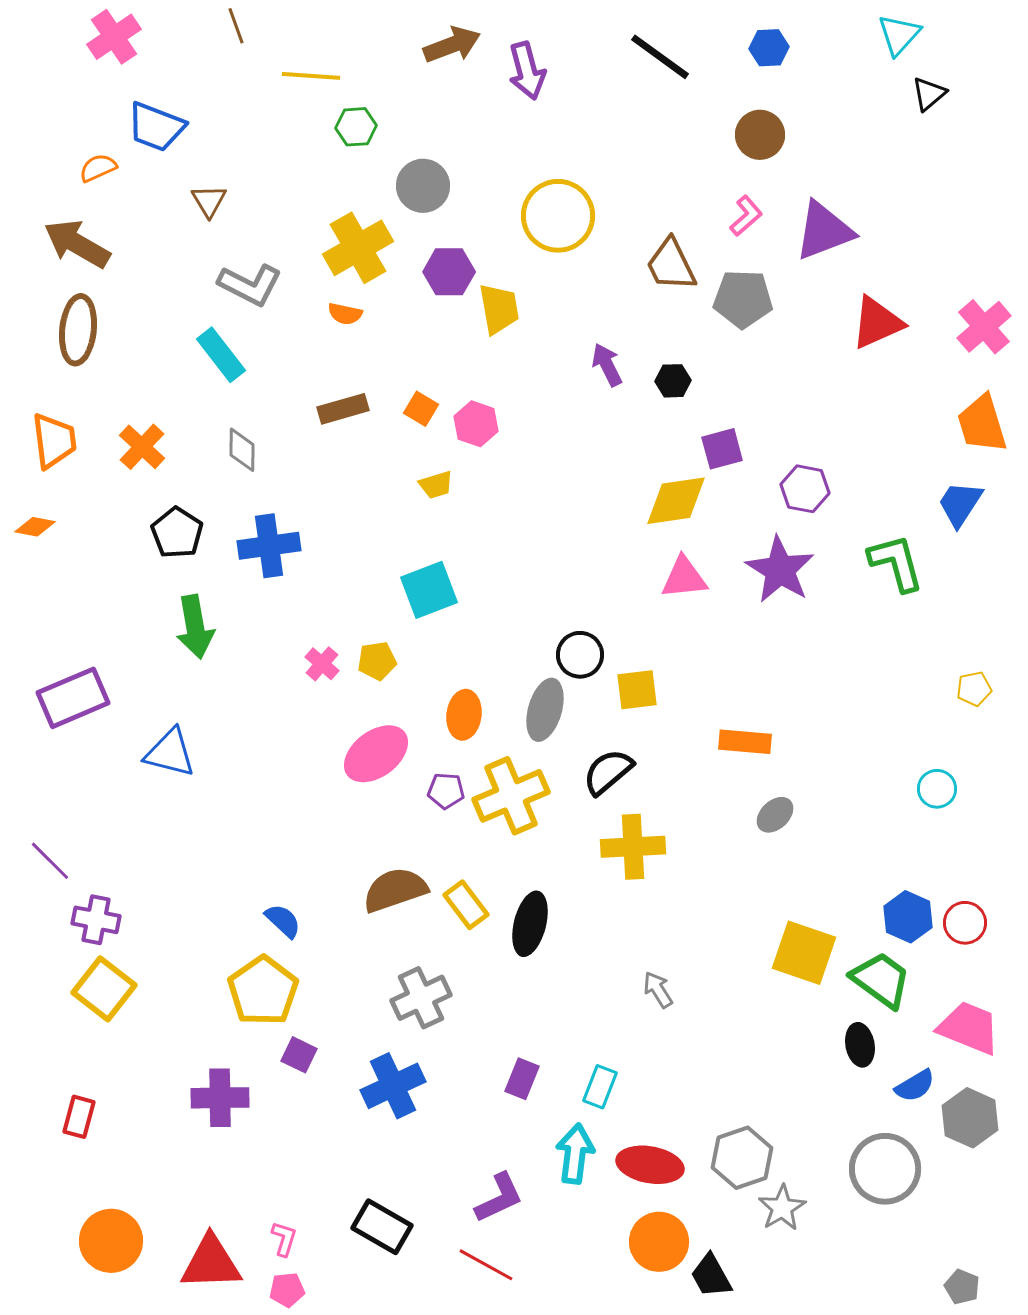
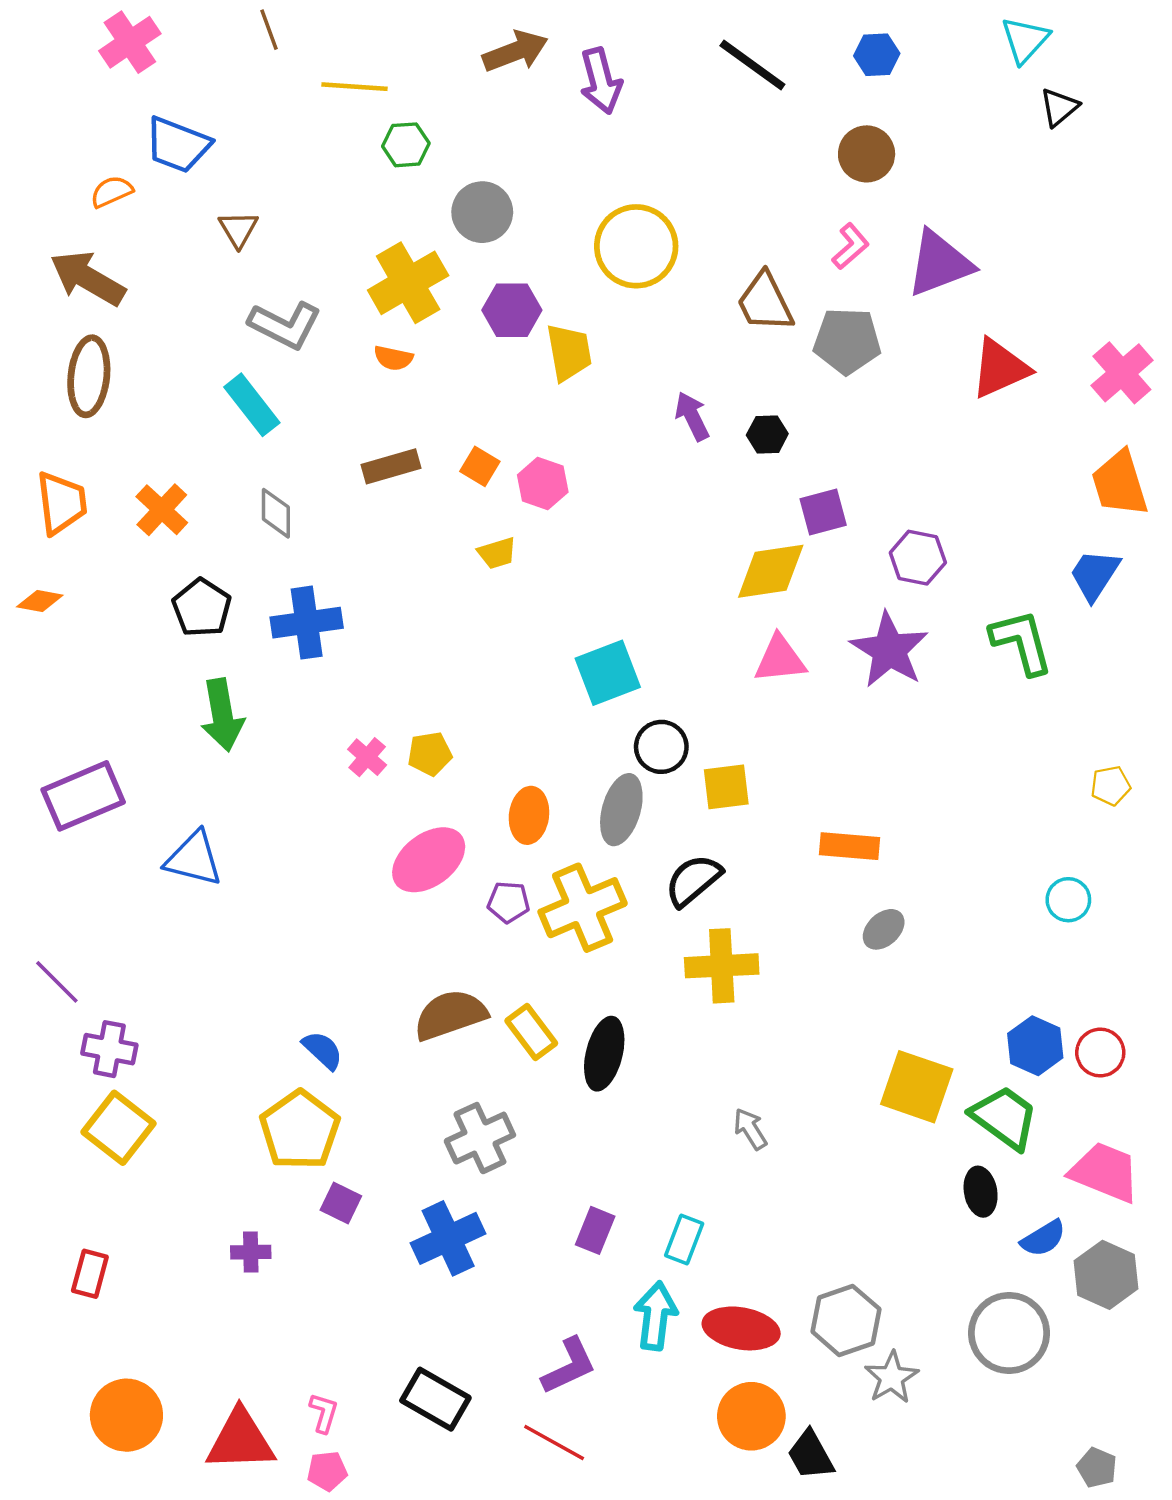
cyan square: (429, 590) -> (608, 673), moved
purple cross: (220, 1098) -> (251, 1252), size x0.6

